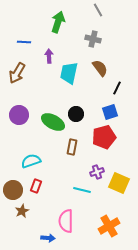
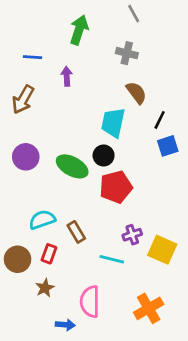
cyan trapezoid: (69, 73) -> (113, 123), moved
blue square: (110, 112) -> (168, 146), moved
red pentagon: (104, 137) -> (116, 187), moved
brown rectangle: (72, 147) -> (76, 232), moved, turned -42
brown star: (22, 211) -> (45, 288), moved

